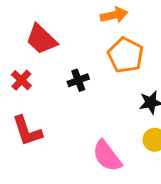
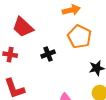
red cross: (21, 80) -> (10, 55), turned -32

